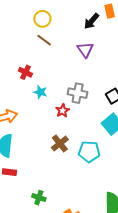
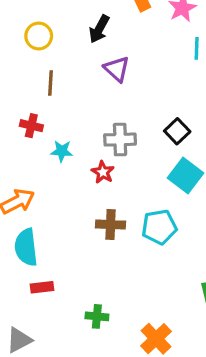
black arrow: (91, 21) -> (99, 29), moved
brown line: (44, 40) -> (51, 83), moved, turned 70
brown cross: (60, 143) -> (111, 225), turned -36

